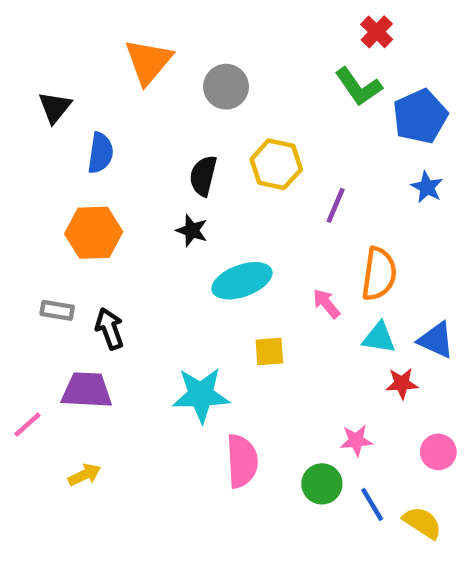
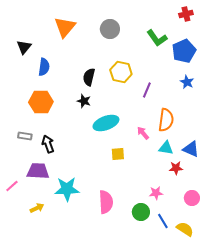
red cross: (377, 32) -> (186, 14), moved, turned 32
gray circle: (226, 87) -> (110, 29), moved
cyan star: (201, 395) -> (67, 189), moved

